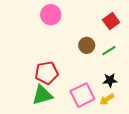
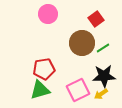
red square: (111, 21) -> (96, 19), moved
brown circle: (87, 45) -> (82, 43), size x1.6
black star: (110, 80) -> (104, 76), size x1.6

